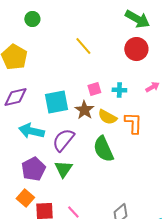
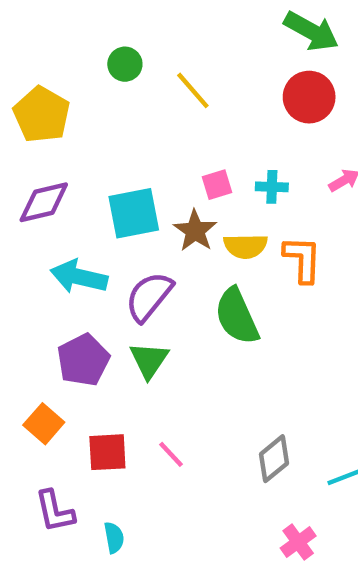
green circle: (32, 19) -> (125, 64), moved
yellow semicircle: (107, 117) -> (246, 246), turned -30
orange square: (25, 198) -> (44, 424), moved

